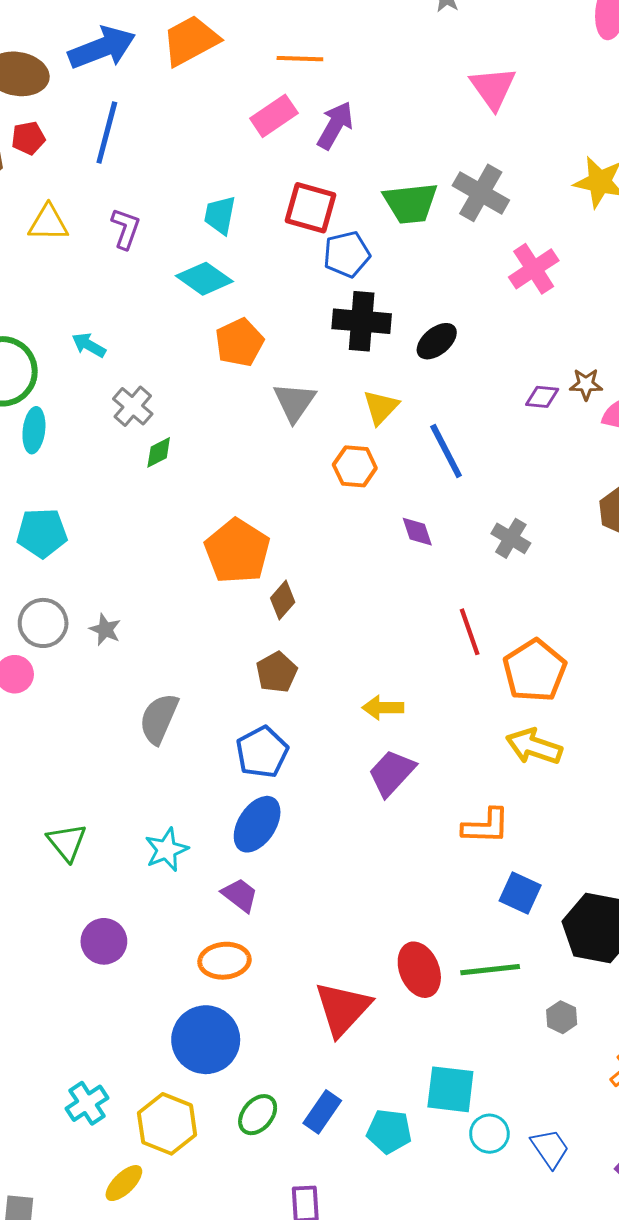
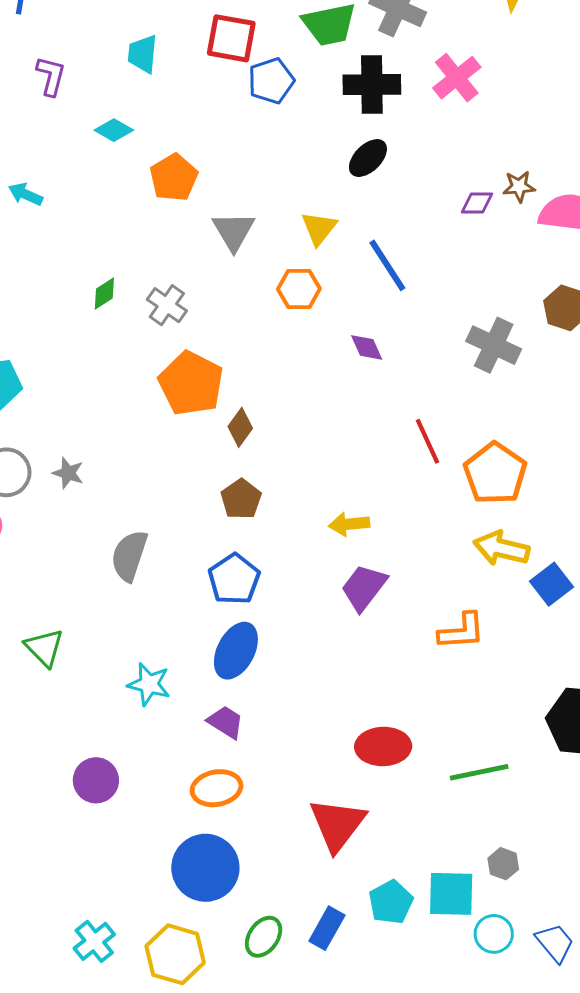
cyan diamond: (204, 279) -> (114, 130), moved, size x0.7
black cross: (362, 321) -> (372, 85), moved
gray cross: (133, 406) -> (167, 305), moved
gray cross: (511, 538) -> (494, 345), moved, size x1.4
green triangle: (67, 842) -> (44, 648), moved
cyan star: (166, 850) -> (149, 684), turned -30
blue square: (520, 893) -> (552, 584), moved, turned 33
red ellipse: (419, 970) -> (383, 746), moved, turned -64
gray hexagon: (562, 1017) -> (503, 864), moved
cyan pentagon: (389, 1131) -> (391, 902), moved, turned -30

